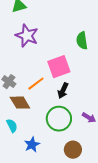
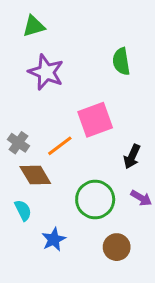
green semicircle: (82, 41) -> (121, 61), moved
black arrow: (63, 91) -> (132, 157), moved

